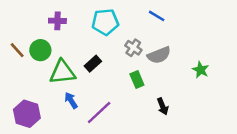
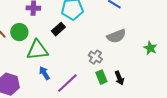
gray cross: (133, 48) -> (95, 57), moved
black rectangle: (93, 64) -> (58, 29), moved
green rectangle: (137, 80) -> (101, 77), moved

